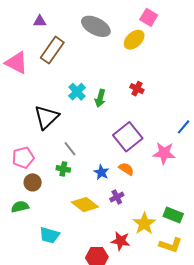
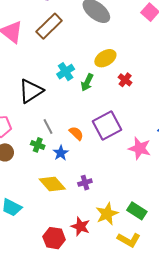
yellow ellipse: (134, 40) -> (105, 58), moved
orange semicircle: (126, 169) -> (76, 133), moved
blue star: (101, 172) -> (61, 153), moved

